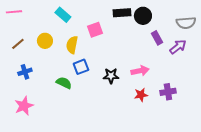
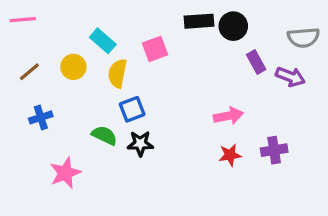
cyan rectangle: (63, 15) -> (103, 41), moved
purple arrow: (178, 47) -> (290, 77), turned 60
black star: (111, 76) -> (140, 144), moved
pink star: (24, 106) -> (65, 173), moved

